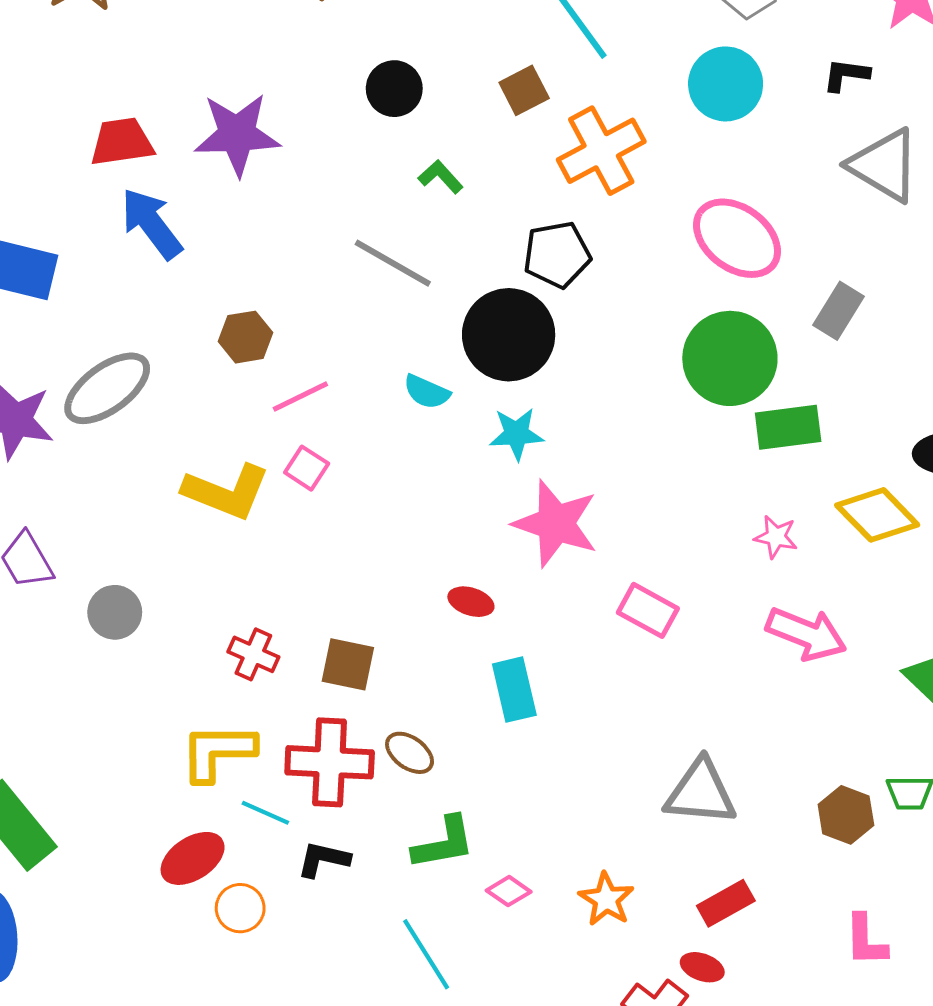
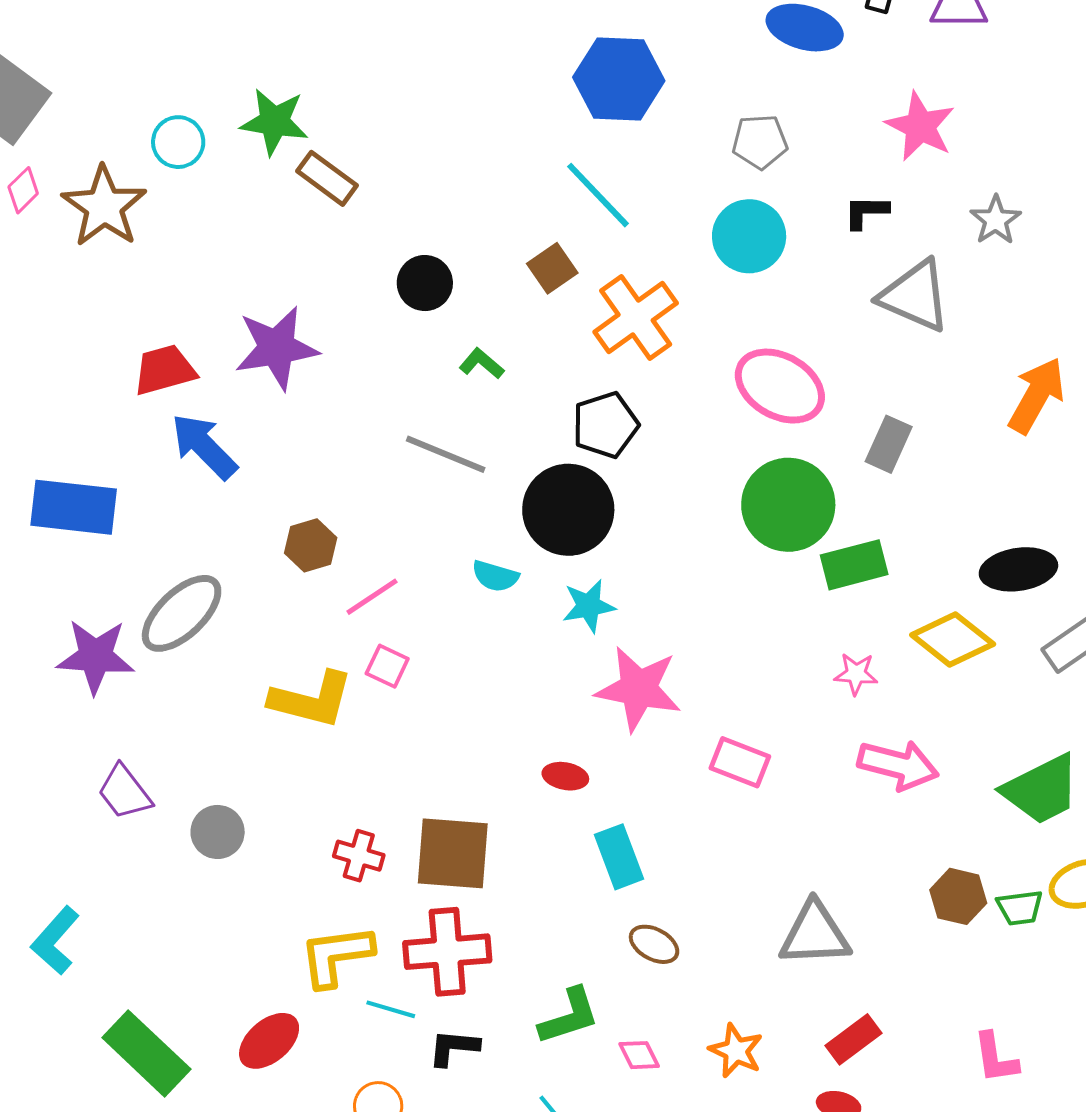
brown square: (348, 664) -> (453, 853), size x1.5
brown ellipse: (410, 753) -> (654, 944), moved
brown hexagon: (846, 815) -> (958, 896), moved
red ellipse: (193, 858) -> (269, 1041), moved
pink diamond: (509, 891) -> (639, 1055), turned 36

